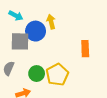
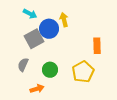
gray square: (20, 41) -> (34, 39), turned -30
yellow pentagon: (57, 75) -> (83, 72), moved

